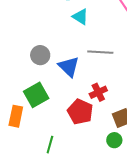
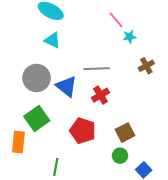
cyan triangle: (80, 17) -> (52, 40), moved
gray circle: (40, 55) -> (37, 78), size x1.4
red cross: (98, 92) -> (100, 95), moved

